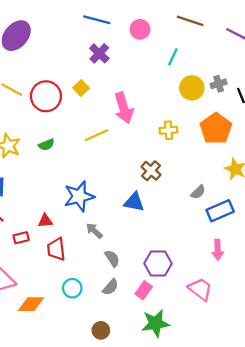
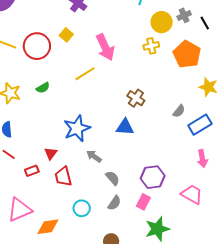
yellow cross: (168, 130) -> (151, 46), moved
red triangle: (45, 221) -> (51, 153), turned -40

